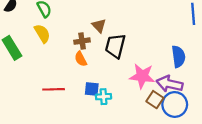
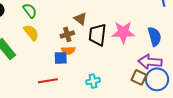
orange semicircle: (81, 59) -> (68, 50), turned -56
pink star: (142, 76) -> (123, 32), moved
blue square: (92, 89) -> (61, 58), moved

